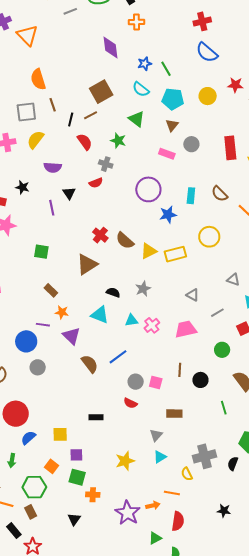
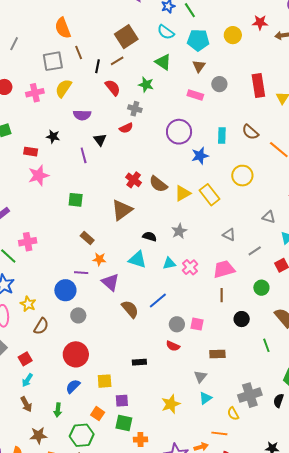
yellow rectangle: (175, 254) -> (210, 195), turned 70
brown line: (180, 370) -> (222, 295), moved
red circle: (16, 414) -> (76, 354), moved

